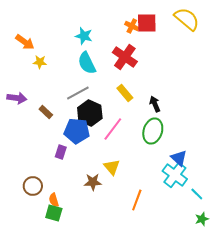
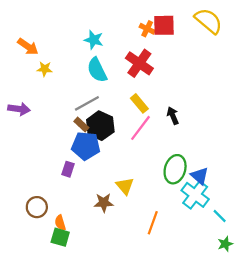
brown rectangle: (46, 112) -> (81, 125), moved
pink line: (113, 129) -> (140, 128), moved
green ellipse: (153, 131) -> (175, 169), moved

